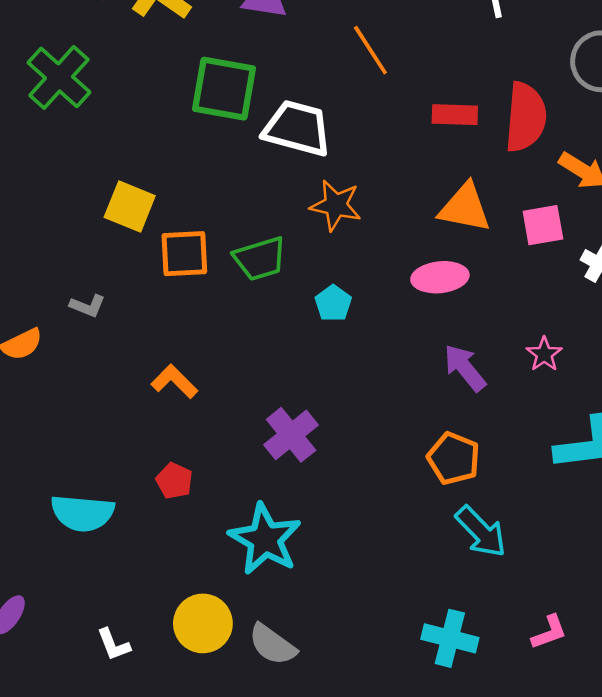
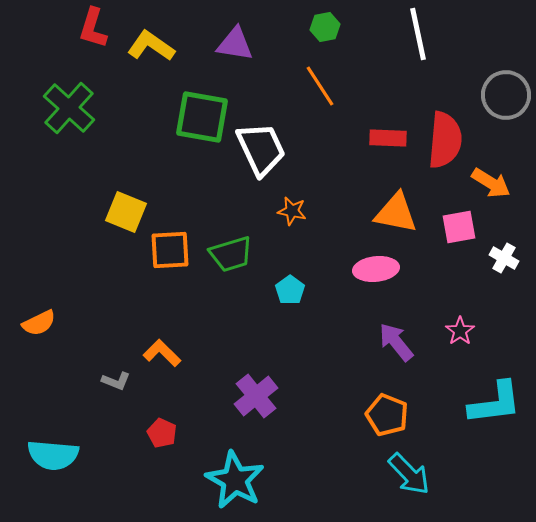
white trapezoid: (297, 128) -> (261, 149), turned 50
orange star: (336, 205) -> (292, 211), size x0.7
gray L-shape: (88, 306) -> (116, 381), moved
cyan semicircle: (83, 513) -> (53, 455), moved

